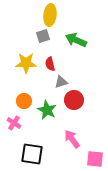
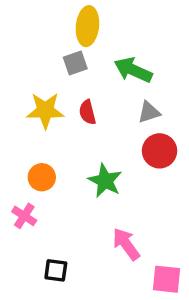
gray triangle: (61, 82) -> (149, 112), moved
red circle: (74, 100) -> (160, 151), moved
green star: (47, 110) -> (105, 181), moved
black square: (32, 154) -> (56, 270), size x0.6

